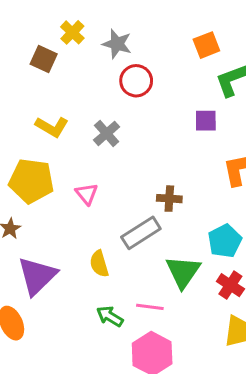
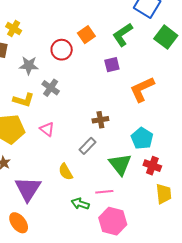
gray star: (117, 44) -> (29, 65), moved
orange square: (206, 45) -> (86, 35), moved
yellow L-shape: (52, 127) -> (24, 100), moved
gray rectangle: (141, 233) -> (88, 146), size x0.7

